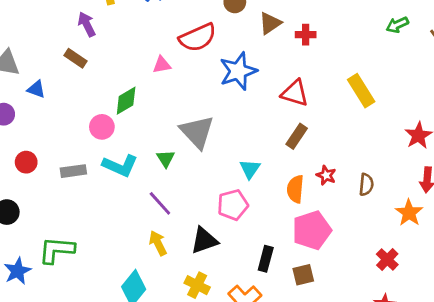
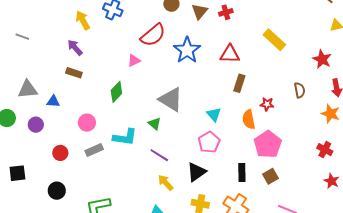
pink circle: (102, 127) -> (87, 123), moved
brown semicircle: (366, 185) -> (300, 90), moved

